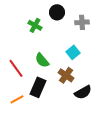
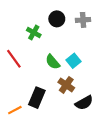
gray cross: (82, 22) -> (83, 20), moved
green semicircle: (42, 60) -> (53, 62), moved
red line: (16, 68) -> (14, 59), moved

